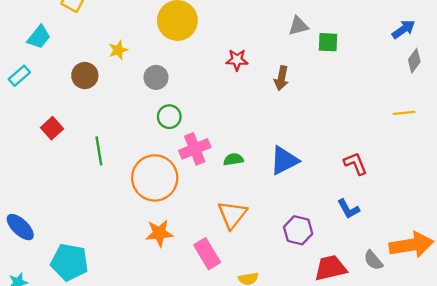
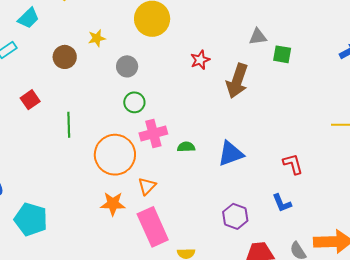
red star: (237, 60) -> (200, 60), turned -30
brown arrow: (281, 78) -> (237, 81), size x1.6
orange triangle: (232, 215) -> (147, 186), moved, size x0.7
pink rectangle: (207, 254) -> (153, 227), size x1.4

